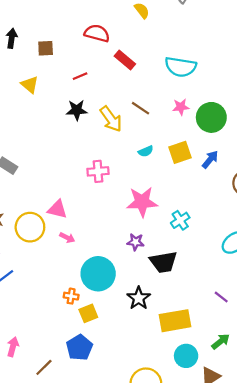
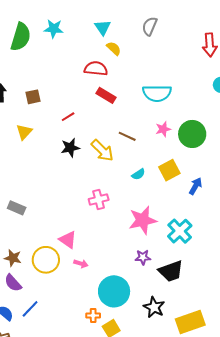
red semicircle: (97, 33) -> (96, 69), moved
yellow triangle: (30, 85) -> (24, 132), turned 42
blue arrow: (210, 159) -> (195, 186), moved
pink triangle: (57, 209) -> (68, 240), turned 30
cyan cross: (180, 220) -> (180, 231), size x1.4

